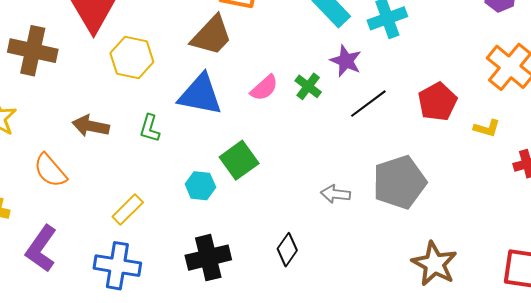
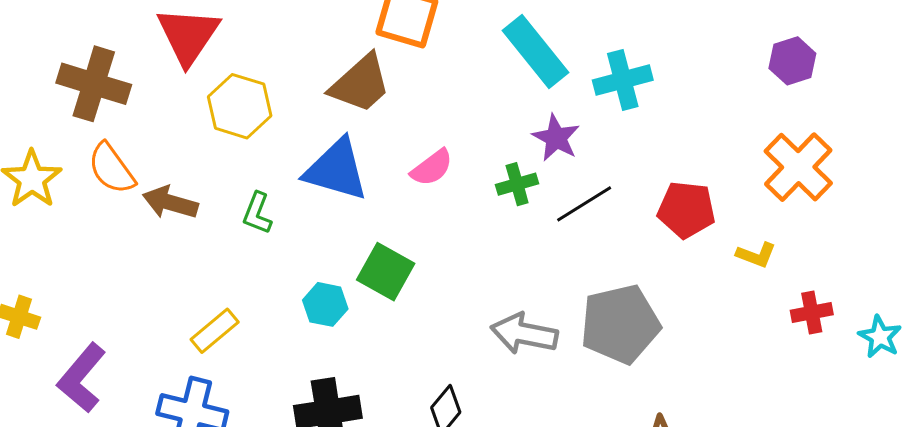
green cross: (308, 86) -> (517, 184), moved, turned 32
red pentagon: (437, 102) -> (686, 210), turned 30
green square: (239, 160) -> (386, 272), turned -30
orange semicircle: (50, 170) -> (112, 169), moved
gray arrow: (336, 194) -> (524, 334), size x1.5

